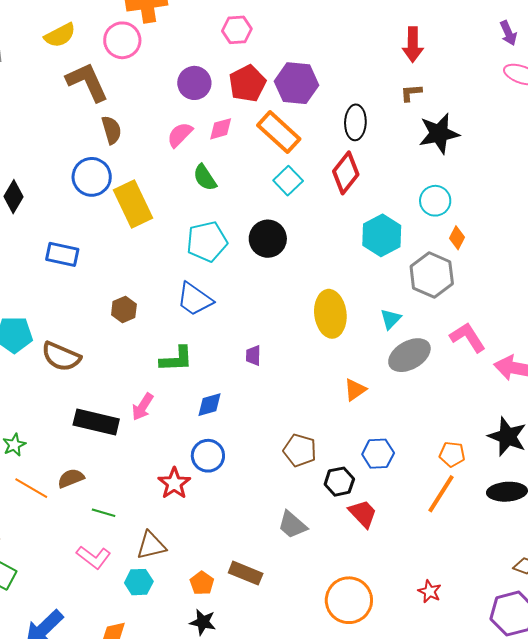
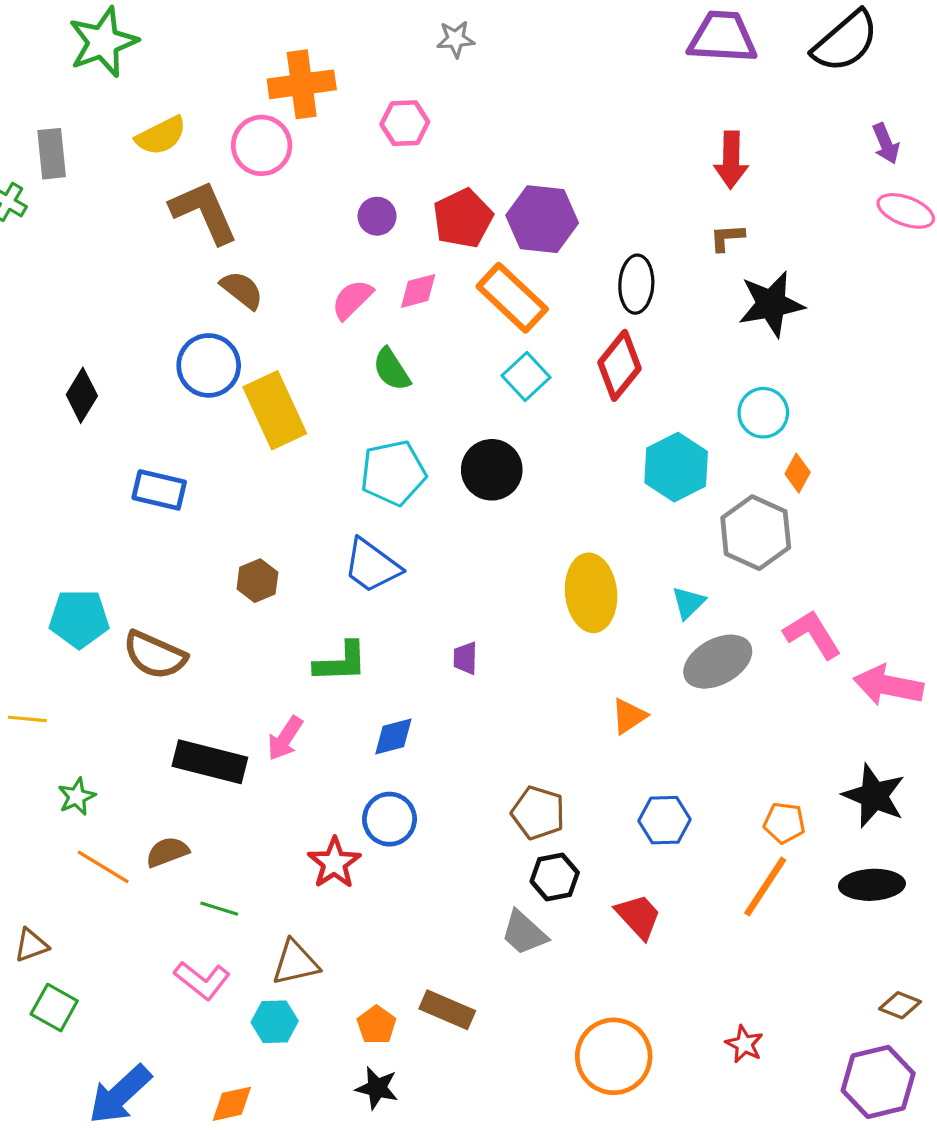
pink hexagon: (237, 30) -> (405, 123), moved
purple circle: (194, 83) -> (377, 216), size x0.7
brown semicircle: (111, 130) -> (242, 290), turned -36
black hexagon: (339, 482) -> (555, 877), moved

